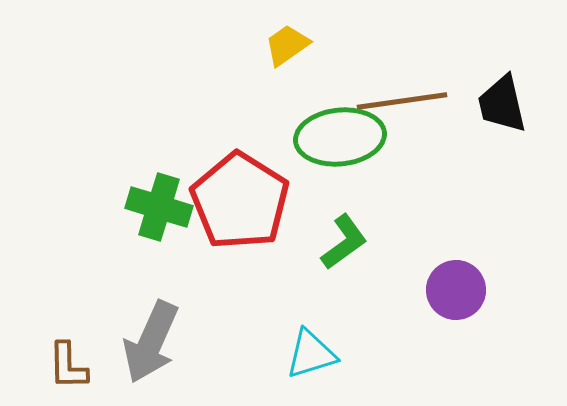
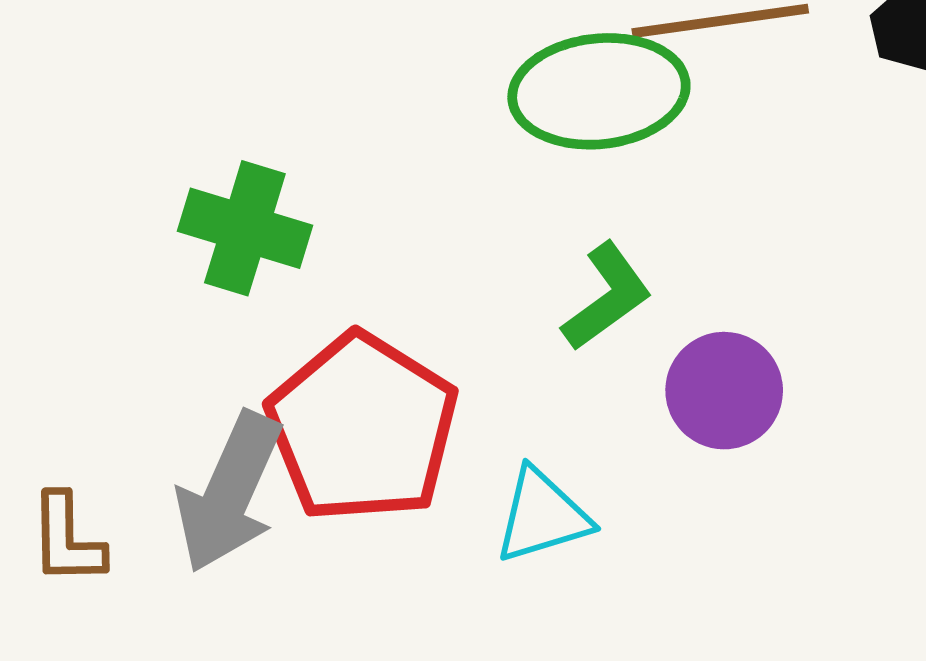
red pentagon: (240, 201) -> (362, 428), moved
purple circle: (456, 290) -> (724, 391), moved

